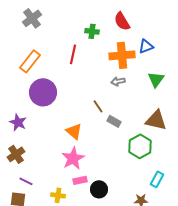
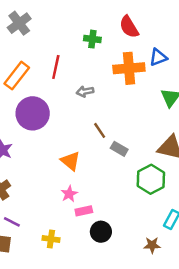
red line: (73, 54) -> (56, 67), moved
gray arrow: (118, 81) -> (85, 91), moved
pink star: (73, 158) -> (69, 194), size x0.6
pink rectangle: (80, 180) -> (84, 211), moved

